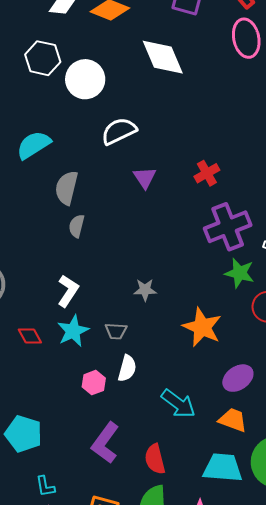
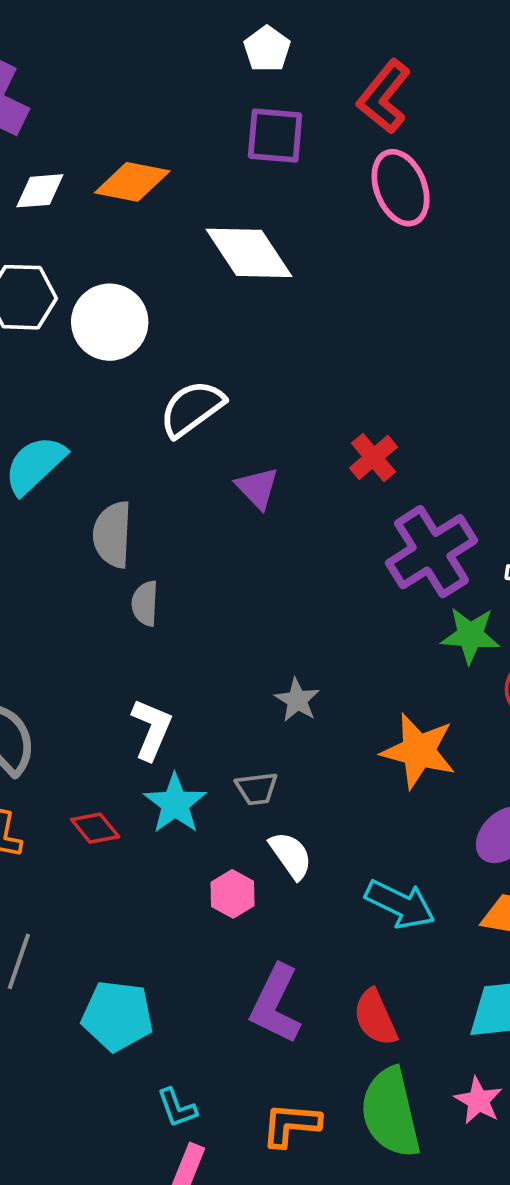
gray star: (145, 290) -> (297, 700), turned -30
white semicircle: (127, 368) -> (291, 855), turned -40

